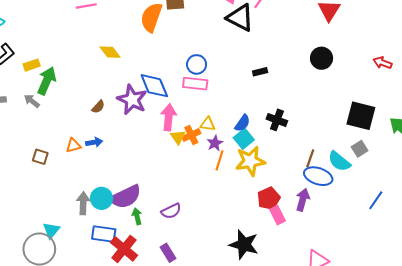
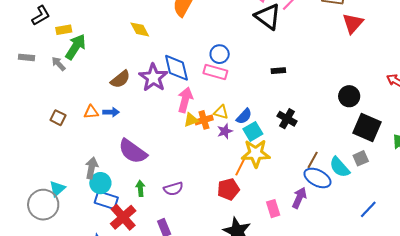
black circle: (322, 58) -> (349, 96), moved
brown semicircle: (98, 107) -> (120, 79), size x1.5
blue semicircle: (242, 123) -> (244, 116), moved
yellow triangle: (178, 137) -> (191, 120), turned 35
orange line: (220, 160) -> (241, 166), moved
purple semicircle: (126, 197) -> (133, 151), moved, turned 52
cyan circle: (101, 198) -> (100, 183), moved
red pentagon: (269, 198) -> (228, 189), moved

